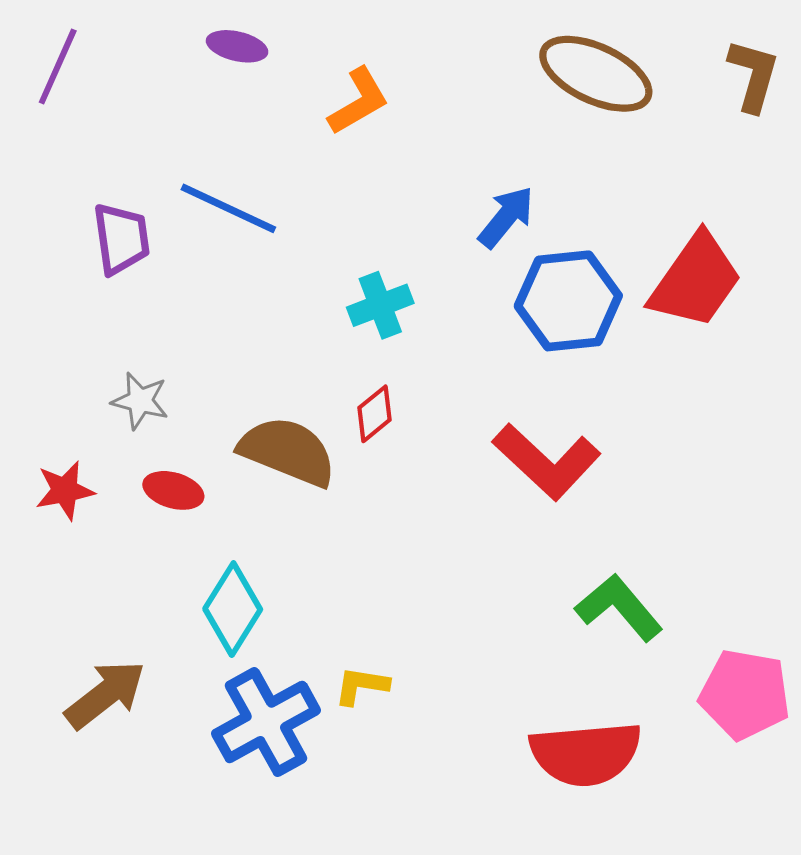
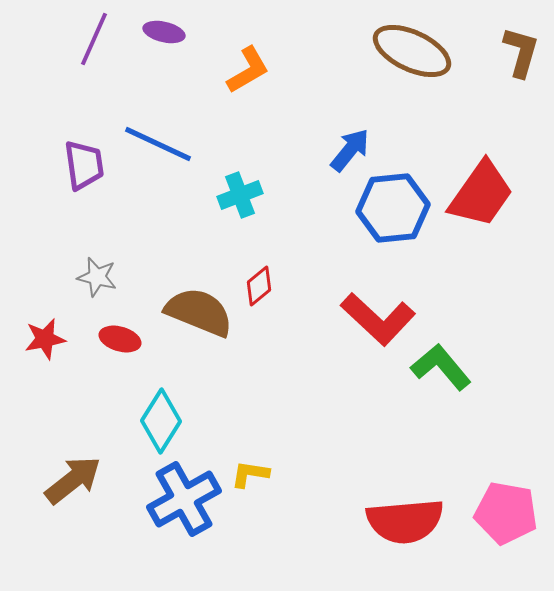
purple line: (58, 67) -> (94, 39), moved
cyan cross: (380, 305) -> (240, 195), moved
green L-shape: (619, 608) -> (441, 367), moved
pink pentagon: (745, 694) -> (506, 513), moved

